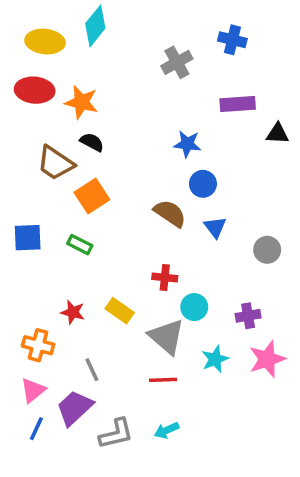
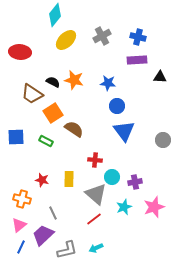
blue cross: (232, 40) -> (138, 37), moved
yellow ellipse: (45, 42) -> (66, 40), moved, turned -50
orange star: (81, 102) -> (74, 80), moved
brown semicircle: (170, 213) -> (74, 129), moved
blue triangle: (215, 227) -> (124, 131), size x1.6
gray circle: (267, 250) -> (163, 140), moved
yellow rectangle: (120, 311) -> (69, 179), turned 56
purple cross: (248, 316) -> (135, 182), moved
red line: (163, 380) -> (94, 219), turned -35

